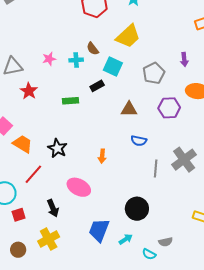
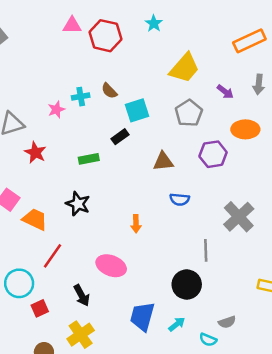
yellow trapezoid: (128, 36) -> (185, 68), moved
cyan cross: (76, 60) -> (81, 97), moved
purple arrow: (184, 60) -> (225, 92), turned -40
cyan square: (113, 67) -> (137, 110), turned -36
black star: (57, 148) -> (78, 204), moved
gray line: (156, 168) -> (206, 250), moved

